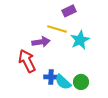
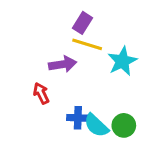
purple rectangle: (69, 11) -> (82, 23), moved, turned -32
red arrow: (27, 61) -> (41, 93), size x0.6

